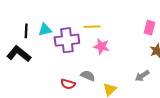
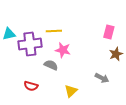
gray semicircle: (88, 76) -> (51, 65), moved
gray arrow: (142, 76) -> (102, 78), turned -120

